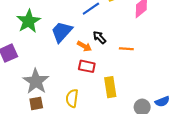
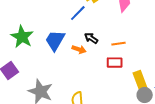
red rectangle: (87, 66) -> (115, 63), moved
yellow rectangle: (110, 87) -> (140, 81), moved

